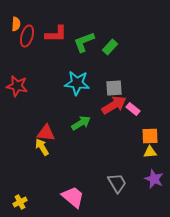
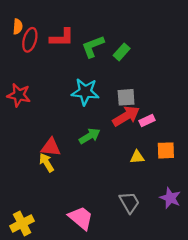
pink rectangle: (133, 109) -> (147, 121), turned -64
yellow triangle: (150, 152) -> (137, 157), moved
yellow cross: (20, 202) -> (22, 223), size x1.5

